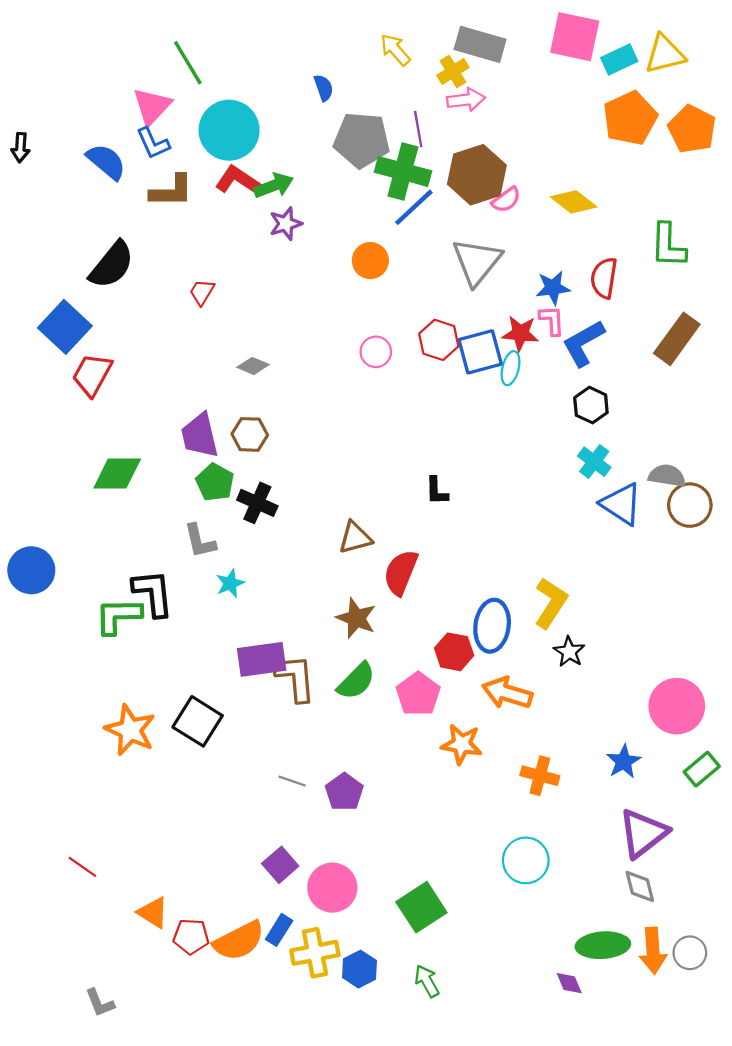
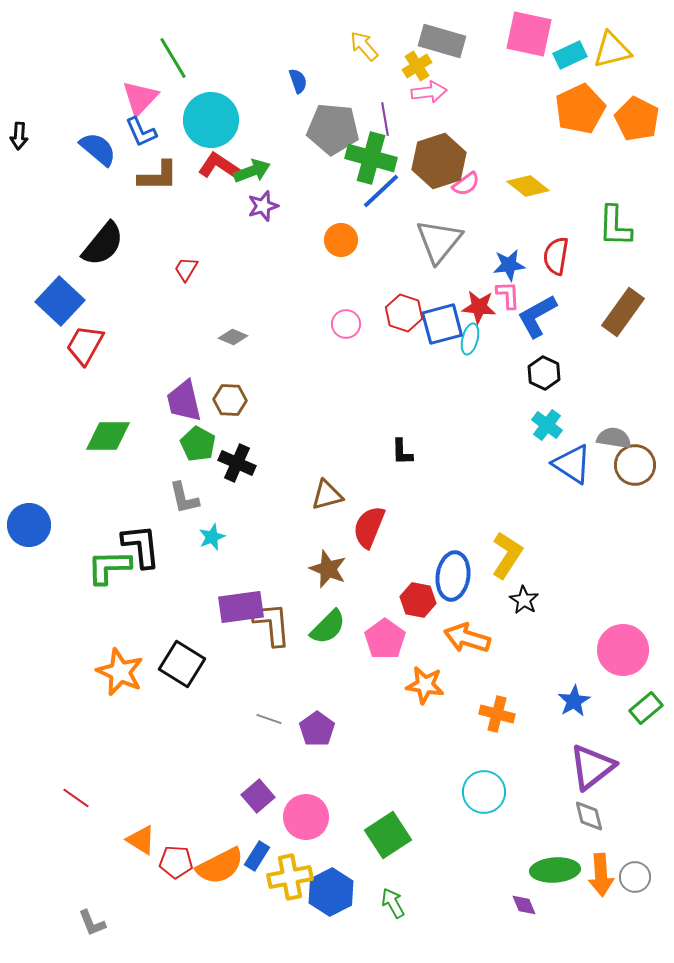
blue hexagon: (359, 969) -> (331, 892), size x1.4

